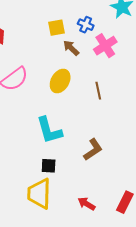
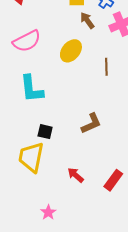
cyan L-shape: (49, 130) -> (32, 89), moved

